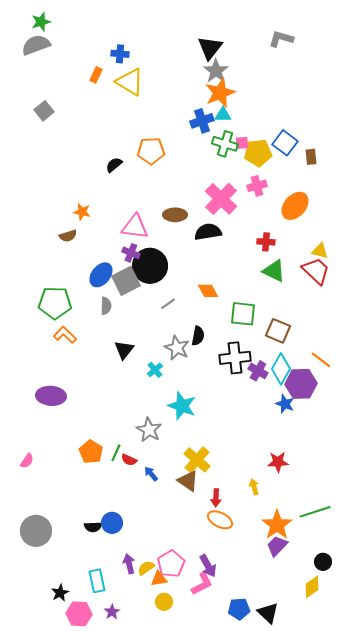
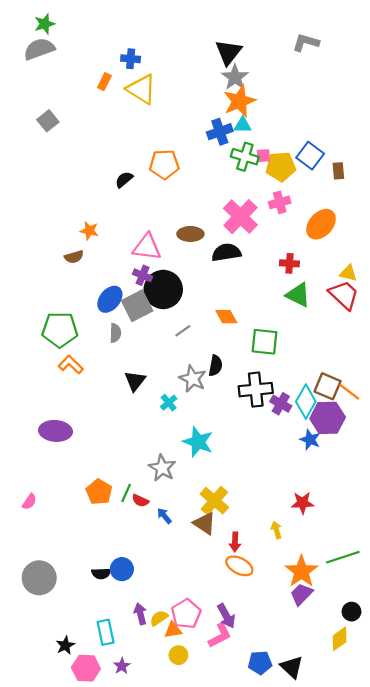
brown square: (278, 331) -> (328, 386), moved

